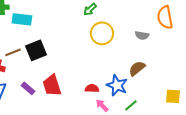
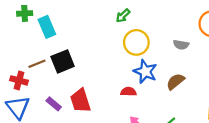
cyan rectangle: (22, 19) -> (47, 27), turned 60
blue star: (117, 85) -> (145, 72), moved
red semicircle: (92, 88) -> (129, 92), moved

